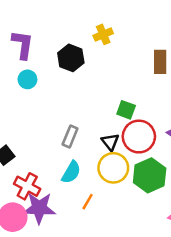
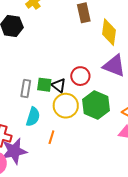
green square: (126, 110) -> (44, 85), moved
red circle: (139, 137) -> (80, 76), size x0.7

